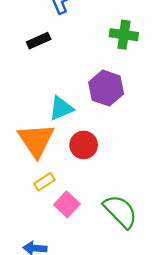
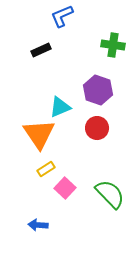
red circle: (84, 145) -> (97, 128), moved

